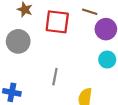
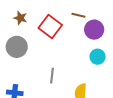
red square: (57, 22) -> (50, 27), turned 35

